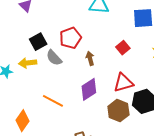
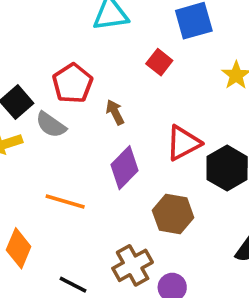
red square: (123, 48) -> (159, 62), moved
brown hexagon: (118, 111) -> (173, 214), moved

